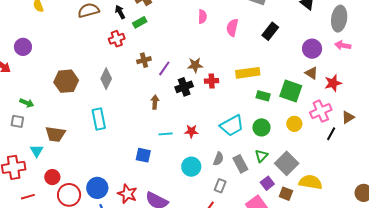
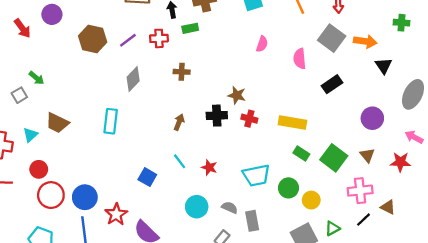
pink semicircle: (232, 28) -> (300, 59), moved, turned -36
pink arrow: (343, 45) -> (414, 137), moved
purple line: (164, 68) -> (128, 40), moved
brown triangle: (311, 73) -> (367, 155), moved
brown hexagon: (66, 81) -> (93, 39), moved
red star: (333, 83) -> (400, 162), moved
brown triangle: (348, 117) -> (388, 207), turned 40
gray square: (17, 121) -> (19, 95), turned 32
yellow circle: (294, 124) -> (311, 200), moved
cyan line: (165, 134) -> (180, 161), turned 40
green triangle: (261, 156) -> (332, 228), moved
gray semicircle: (218, 159) -> (230, 208), turned -104

